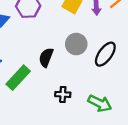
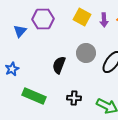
green rectangle: (18, 78) -> (34, 96), moved, turned 70

